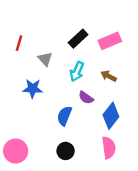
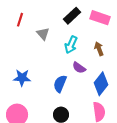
pink rectangle: (110, 41) -> (100, 18), turned 42
brown arrow: (109, 76) -> (99, 49), turned 40
blue star: (33, 89) -> (22, 78), moved

